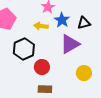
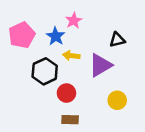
blue star: (62, 20) -> (56, 36), moved
yellow arrow: (41, 26) -> (71, 56), moved

